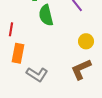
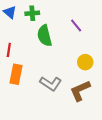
gray L-shape: (37, 74) -> (51, 84), moved

